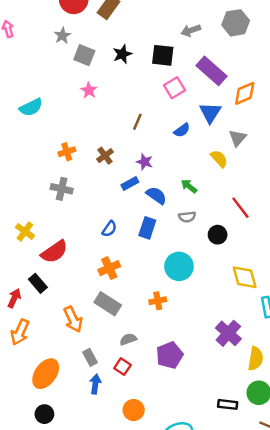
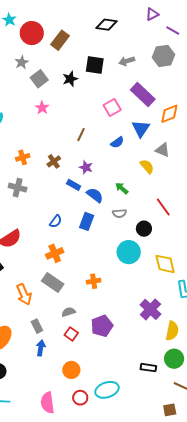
gray square: (84, 55) -> (39, 79), turned 30
black square: (163, 55) -> (95, 65), moved
gray triangle: (238, 138) -> (162, 150), turned -49
blue rectangle: (130, 184) -> (74, 185), turned 56
cyan circle: (179, 266) -> (129, 252), moved
red square: (122, 367) -> (71, 334), moved

